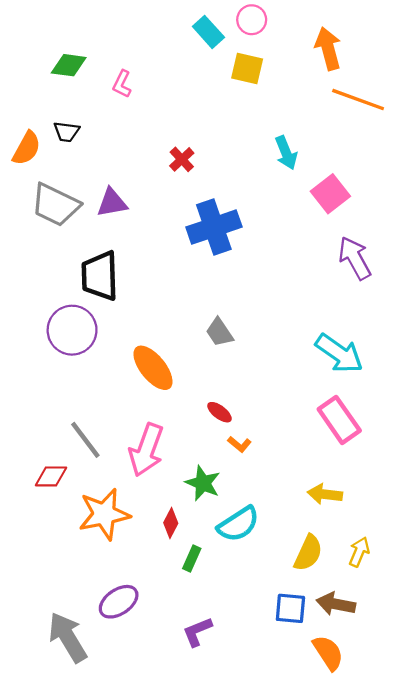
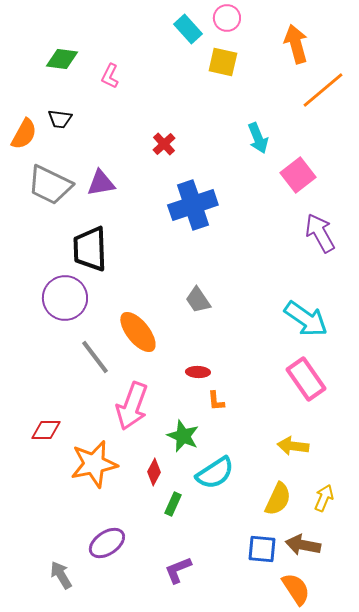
orange line: (358, 100) -> (323, 90), turned -60
red ellipse: (219, 412) -> (198, 372), turned -35
gray line: (85, 440) -> (95, 357), moved
orange L-shape: (239, 444) -> (216, 401), turned 45
gray arrow: (68, 637) -> (61, 575), size x0.6

